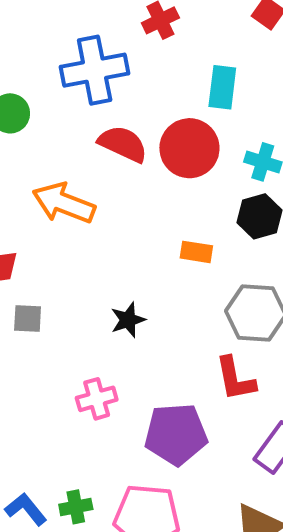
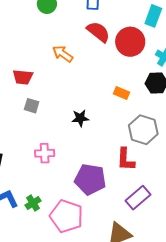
orange arrow: (64, 203) -> (63, 54), size x0.7
pink cross: (97, 399) -> (45, 153), moved
green cross: (76, 507) -> (33, 203), turned -35

